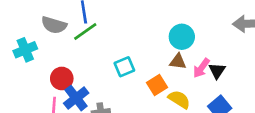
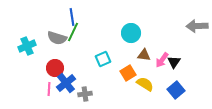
gray semicircle: (54, 25) -> (57, 38), moved
green line: (85, 32) -> (73, 32), turned -30
cyan circle: (182, 37) -> (131, 33), moved

